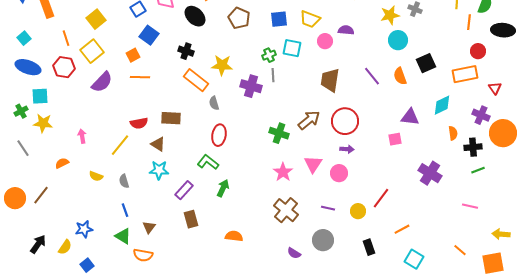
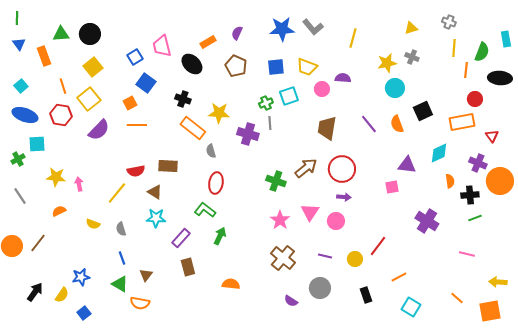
cyan square: (292, 48) -> (289, 96), turned -30
yellow star: (43, 123) -> (56, 177), moved

